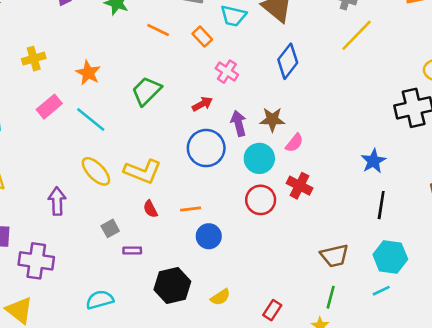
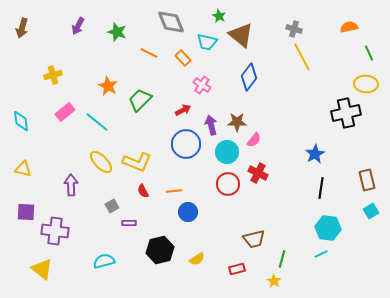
yellow line: (357, 35) -> (302, 57), turned -72
orange star: (88, 73) -> (108, 86), moved
brown trapezoid: (335, 256) -> (254, 239), moved
red rectangle: (272, 310) -> (237, 269), turned 42

